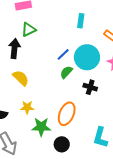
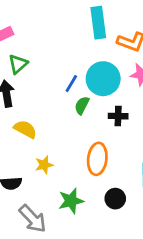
cyan rectangle: (81, 21) -> (98, 23), moved, size x1.6
green star: (41, 127) -> (71, 201), moved
black circle: (62, 144) -> (115, 199), moved

